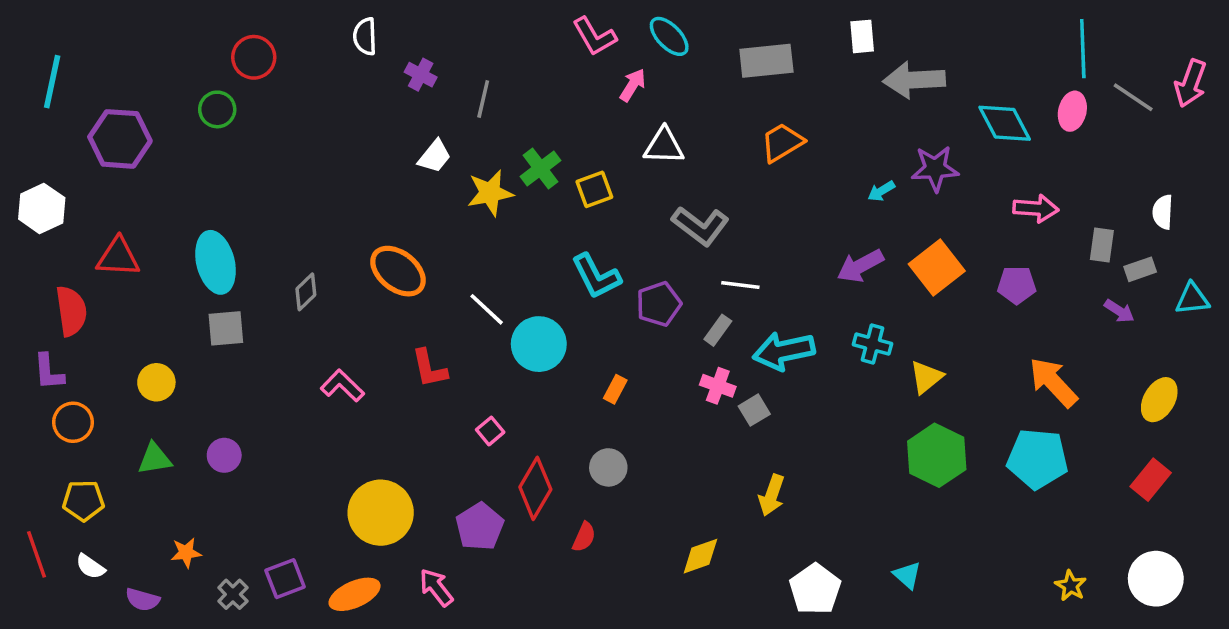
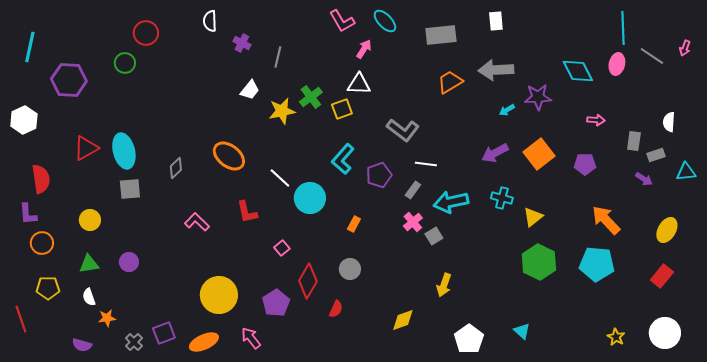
gray arrow: (914, 80) -> (496, 70), moved
pink arrow: (1191, 83) -> (685, 48), size x0.6
white triangle: (664, 146) -> (359, 84), moved
pink arrow: (1036, 208) -> (596, 120), size x0.7
red triangle: (118, 257) -> (86, 148), moved, turned -32
cyan L-shape: (596, 276) -> (343, 159), turned 68
pink cross: (718, 386) -> (413, 222), turned 30
white semicircle: (90, 567) -> (89, 297), moved, turned 36

